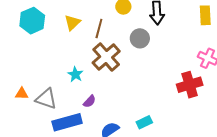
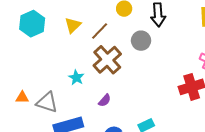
brown line: (99, 28) -> (100, 31), turned 30
purple semicircle: (90, 101) -> (105, 100), moved

